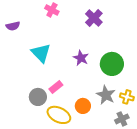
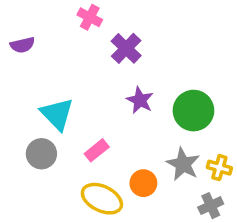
purple cross: (94, 18) -> (126, 48), moved
cyan triangle: (41, 53) -> (57, 114), moved
gray circle: (38, 97) -> (41, 154), moved

